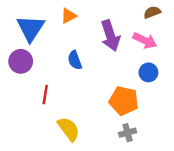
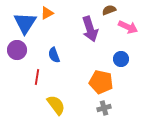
brown semicircle: (152, 12) -> (109, 10), moved
orange triangle: (69, 16) -> (47, 13), moved
pink arrow: (145, 40) -> (128, 27), moved
blue semicircle: (75, 60) -> (54, 55), moved

